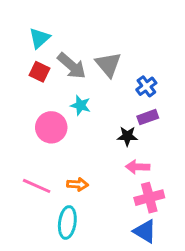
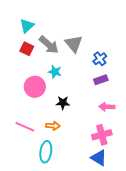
black star: (127, 136) -> (63, 103), moved
pink arrow: (138, 167) -> (107, 107), moved

